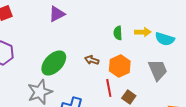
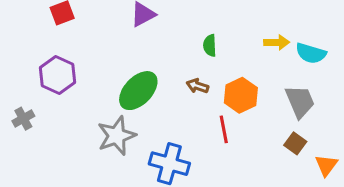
green semicircle: (118, 33) -> (210, 46), moved
brown square: (129, 97) -> (295, 143), moved

